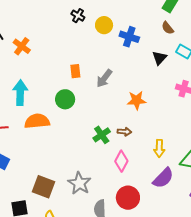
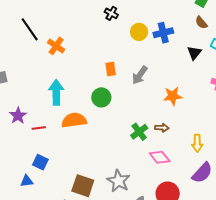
yellow circle: (104, 25) -> (139, 32), moved
blue cross: (129, 37) -> (163, 33), turned -30
pink diamond: (121, 161) -> (160, 157), turned -65

